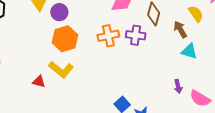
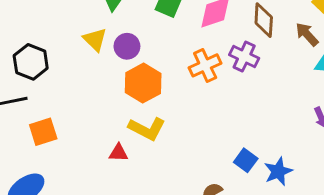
purple cross: (136, 35) -> (244, 56), turned 30

